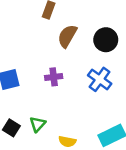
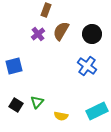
purple cross: (54, 77) -> (38, 34), moved, turned -32

